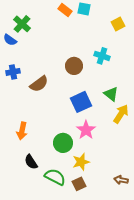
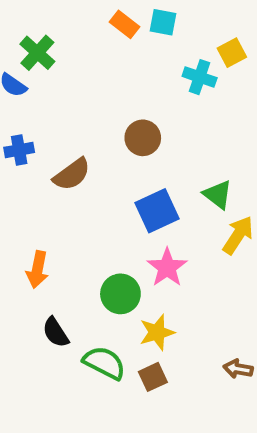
cyan cross: (102, 56) -> (200, 77), moved

